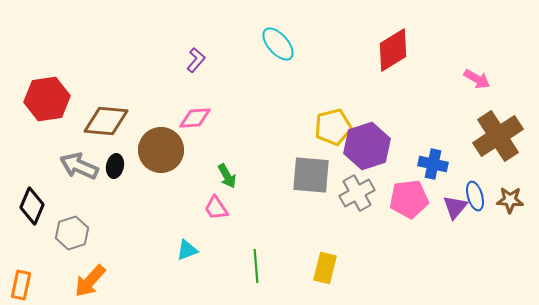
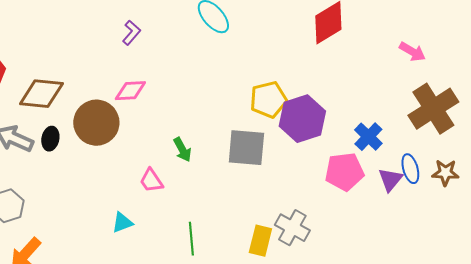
blue cross: (433, 164) -> (368, 137), turned 32
green arrow: (227, 176) -> (182, 150), moved
gray cross: (357, 193) -> (292, 228), moved, turned -32

